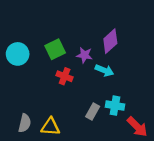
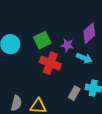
red cross: (65, 76) -> (50, 63), size x1.5

